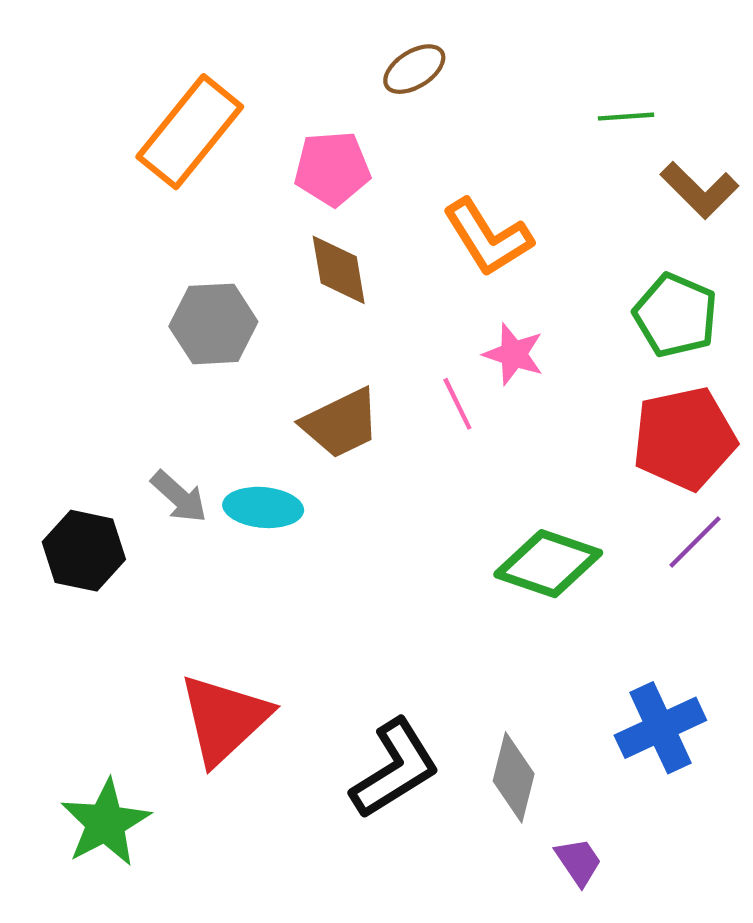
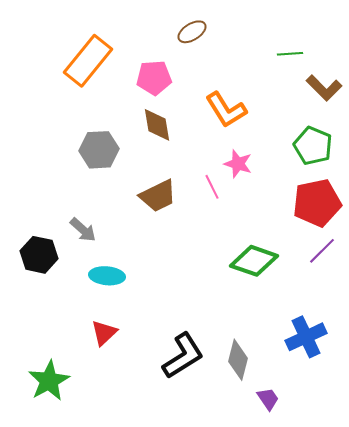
cyan ellipse: (263, 507) -> (107, 276), moved
red triangle: (224, 719) -> (104, 333), size x0.6

